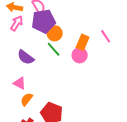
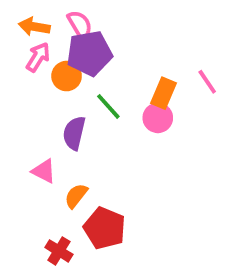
orange circle: (55, 33) -> (67, 76), moved
purple semicircle: (26, 57) -> (74, 133), moved, turned 66
orange semicircle: (27, 99) -> (76, 196), moved

